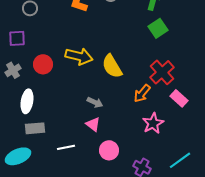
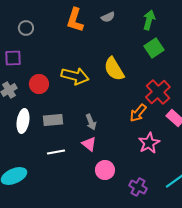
yellow semicircle: (112, 66) -> (114, 69), moved
gray arrow: (95, 102) -> (91, 122), turned 42
gray rectangle: (35, 128) -> (53, 120), moved
white line: (66, 147) -> (56, 152), moved

